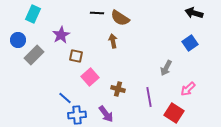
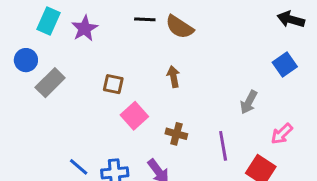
purple star: (61, 35) -> (85, 28), moved
brown arrow: (113, 41) -> (173, 77), moved
blue line: (65, 98) -> (79, 167), moved

